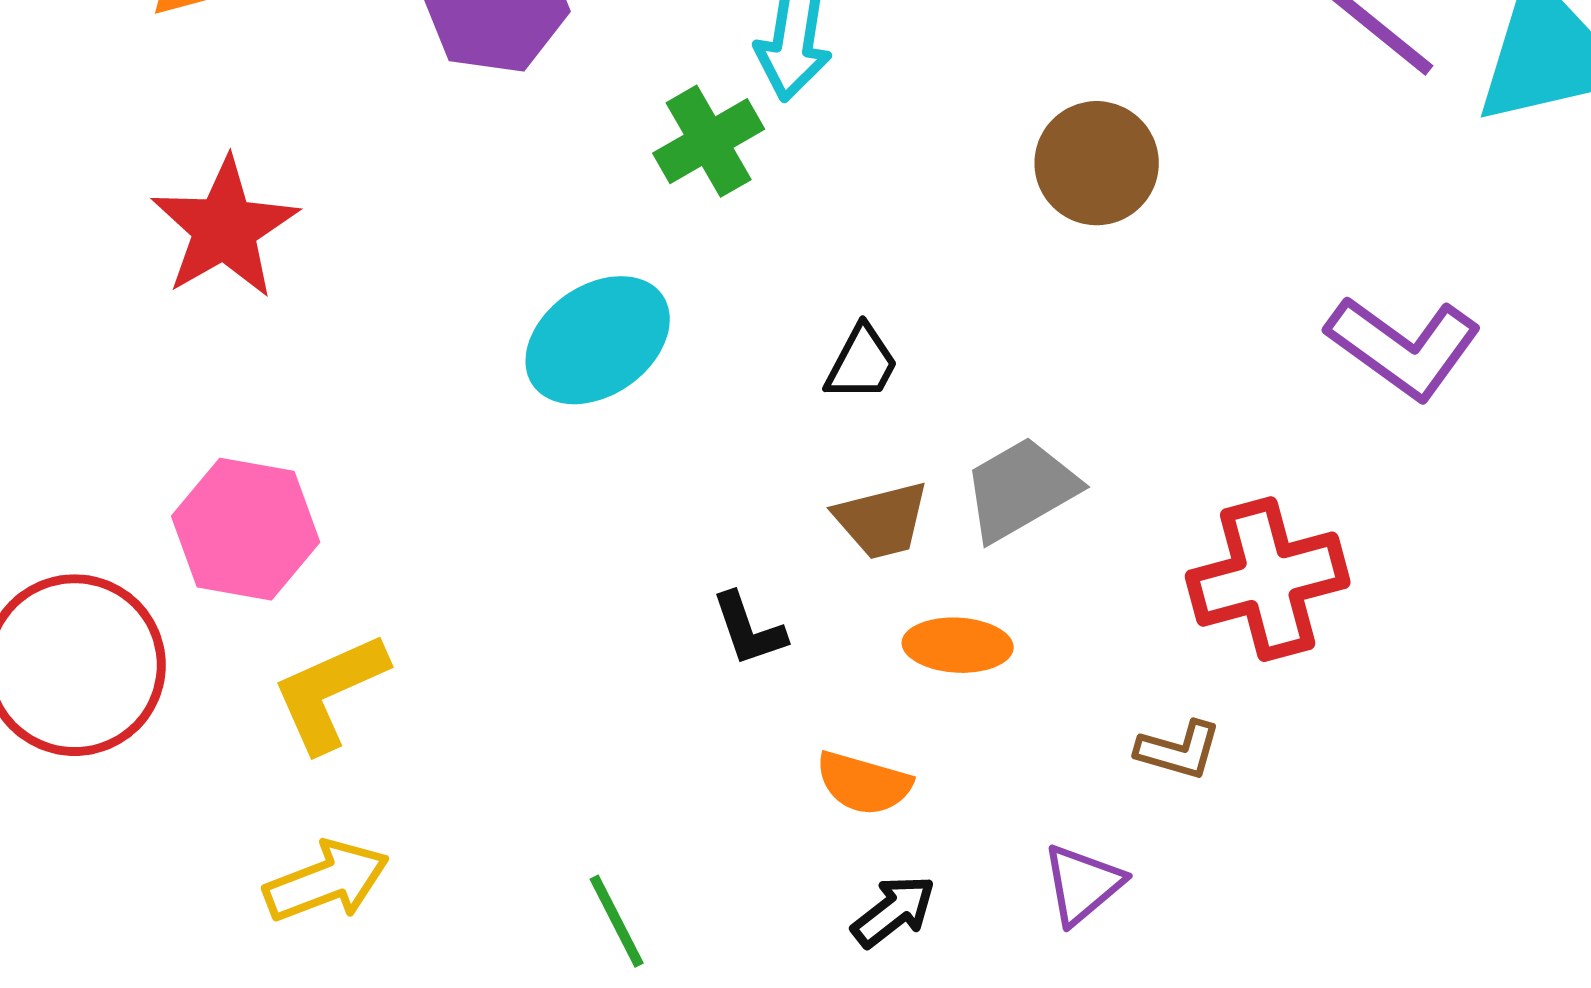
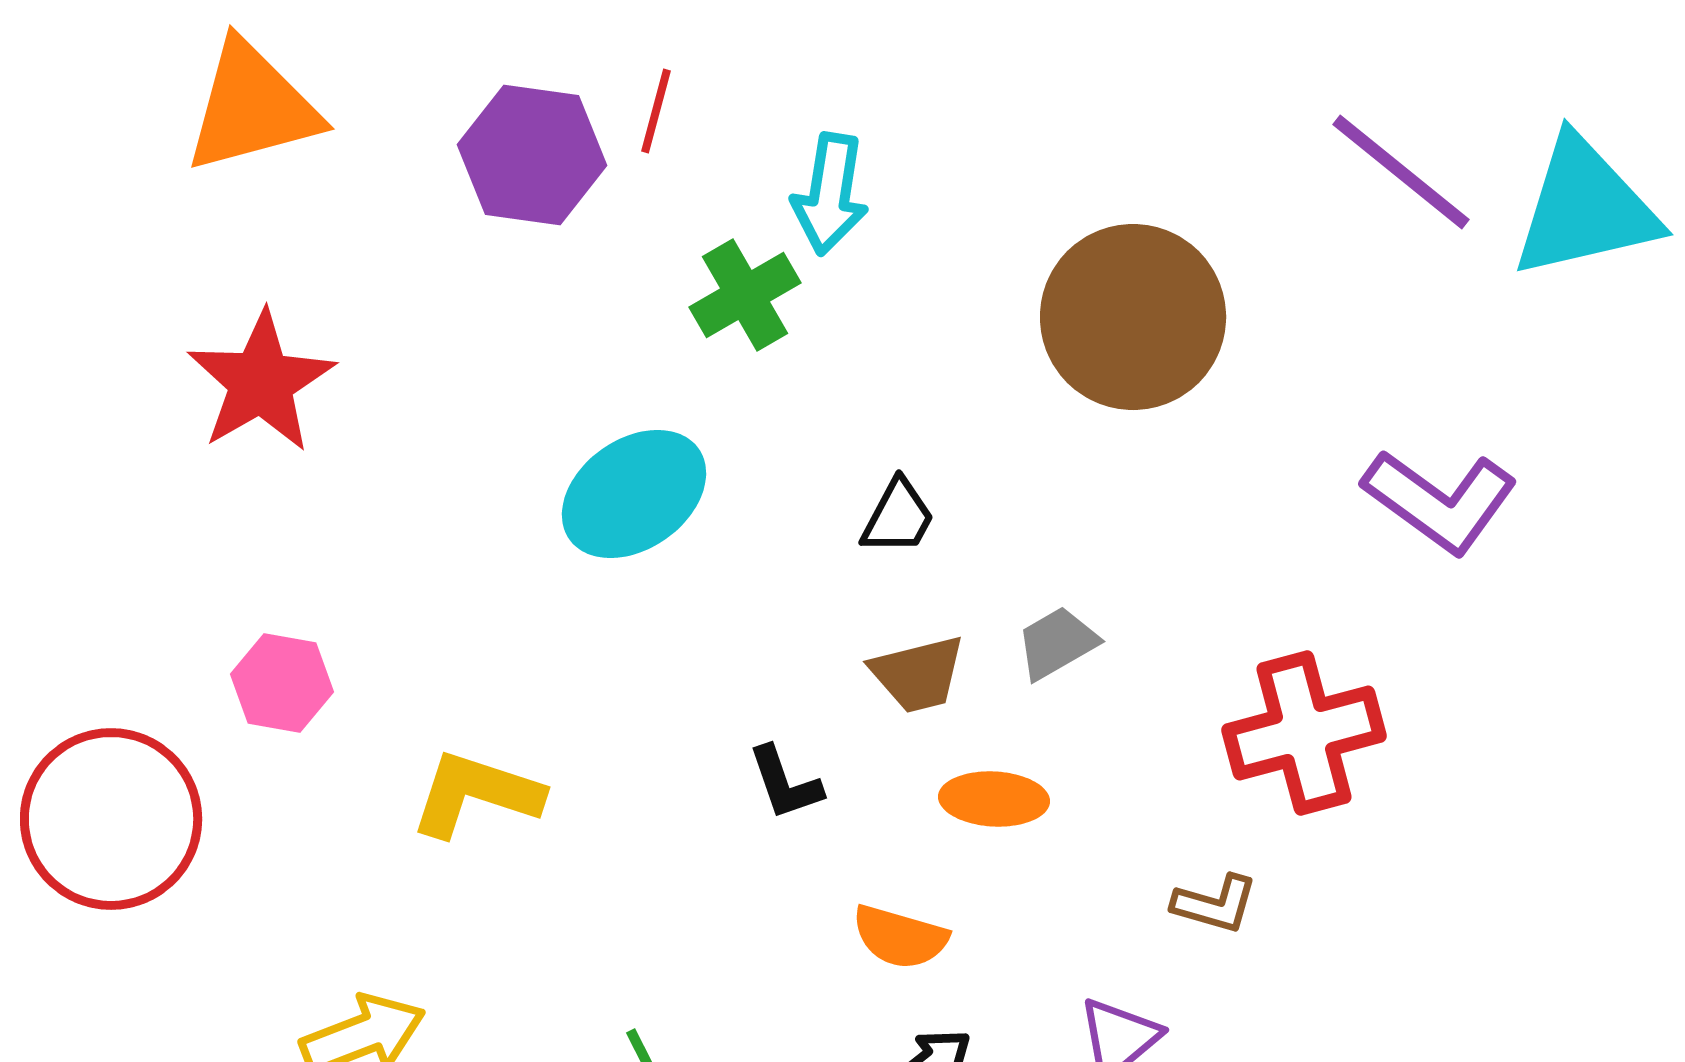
brown circle: (1097, 163) -> (1133, 317), size x1.5
gray trapezoid: (1021, 489) -> (1057, 643), size x0.7
pink hexagon: (246, 529) -> (282, 683), size x0.7
yellow L-shape: (330, 692) -> (476, 794), moved, turned 42

